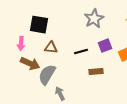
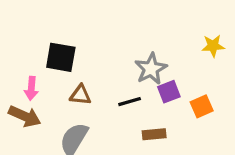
gray star: (94, 19) -> (151, 69), moved
brown arrow: (30, 64) -> (25, 116), moved

